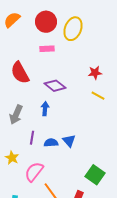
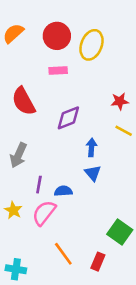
purple diamond: (55, 86) -> (68, 118), turned -60
blue arrow: (45, 109) -> (91, 147), moved
blue triangle: (69, 141) -> (93, 173), moved
pink semicircle: (34, 172) -> (44, 213), moved

